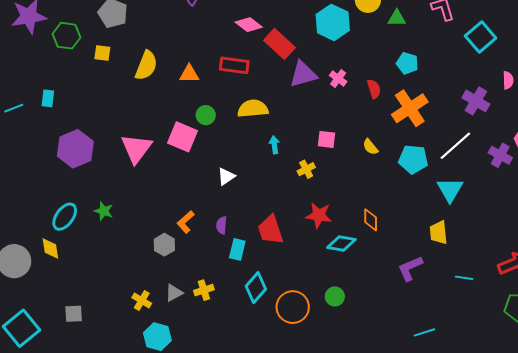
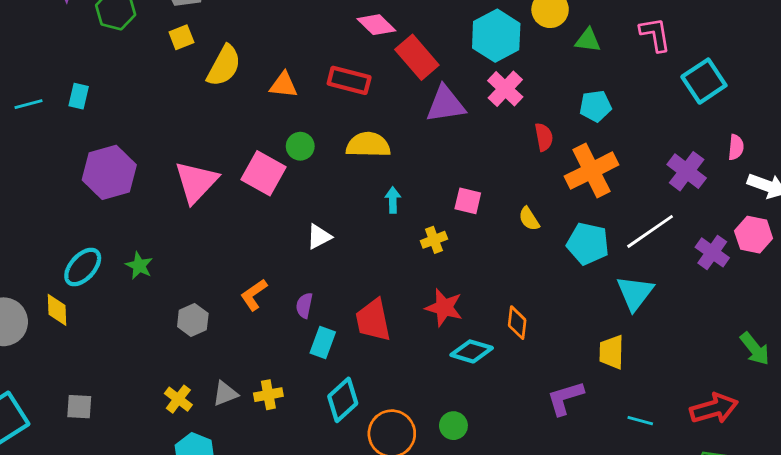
yellow square: (102, 53) -> (181, 37), moved, turned -36
cyan pentagon: (407, 63) -> (595, 106), turned -30
pink cross: (338, 79) -> (505, 89), moved, size x1.4
gray hexagon: (164, 245) -> (193, 320), moved

